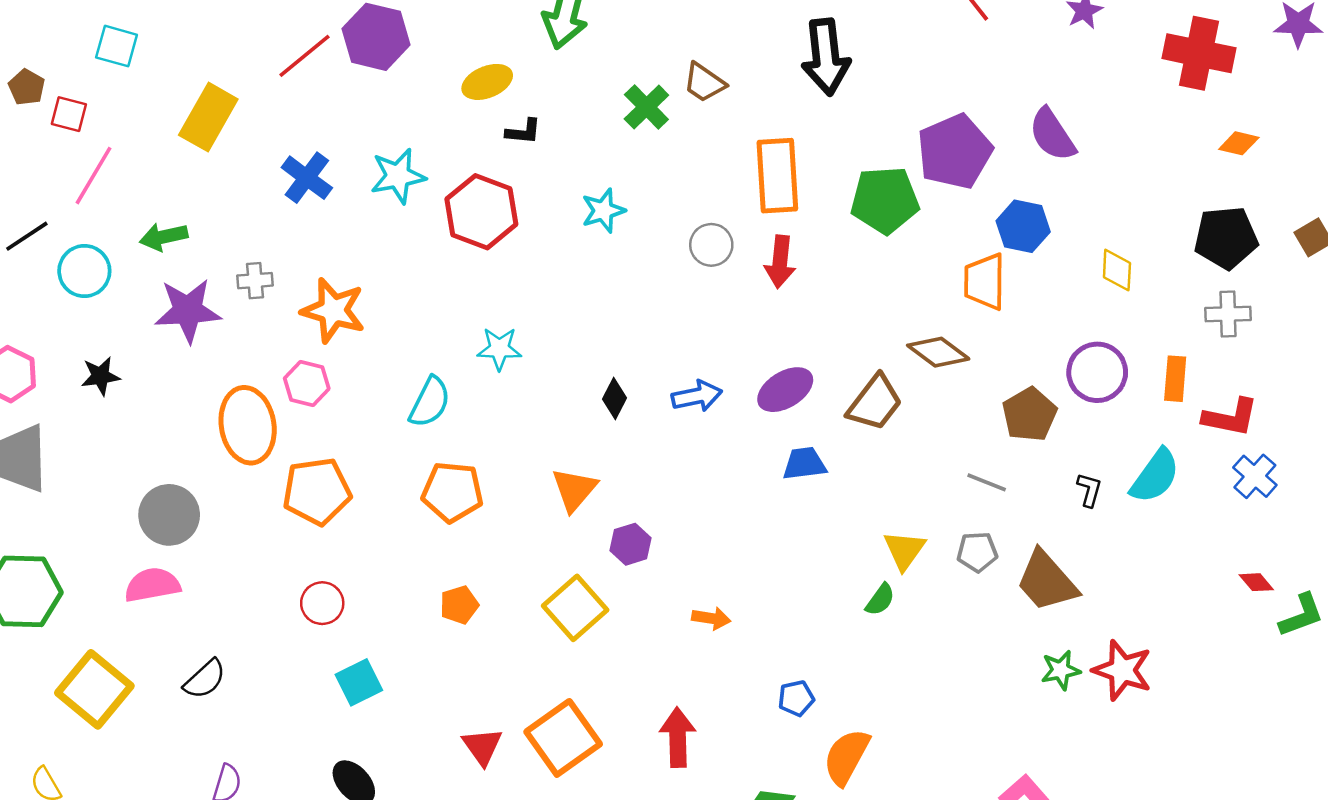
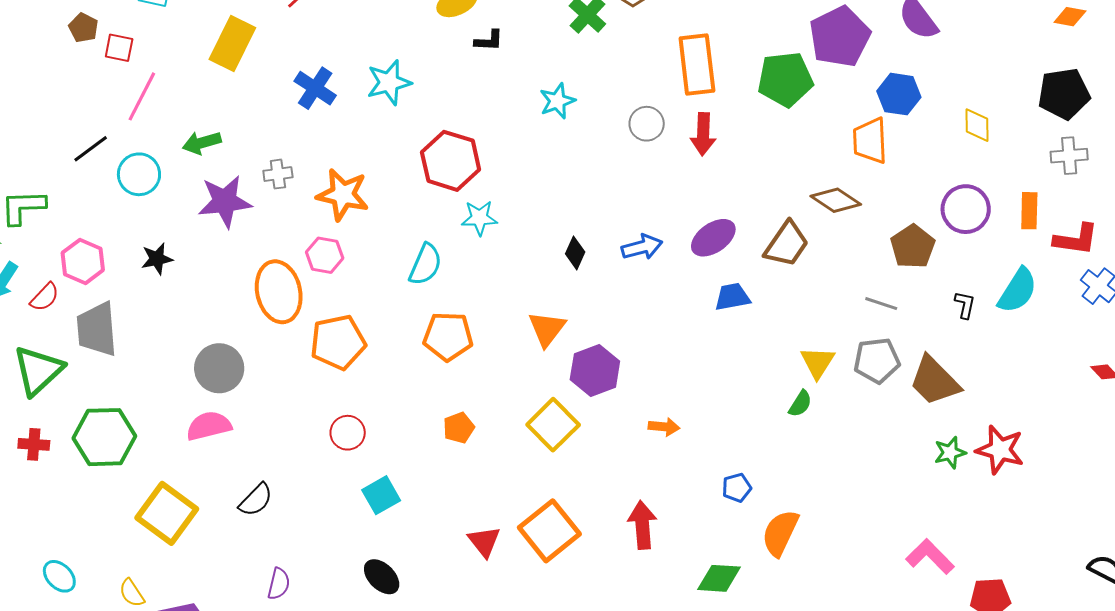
red hexagon: (481, 212) -> (451, 161), moved
purple hexagon: (630, 544) -> (595, 370), size x1.5
gray pentagon: (977, 552) -> (877, 360), size x1.4

